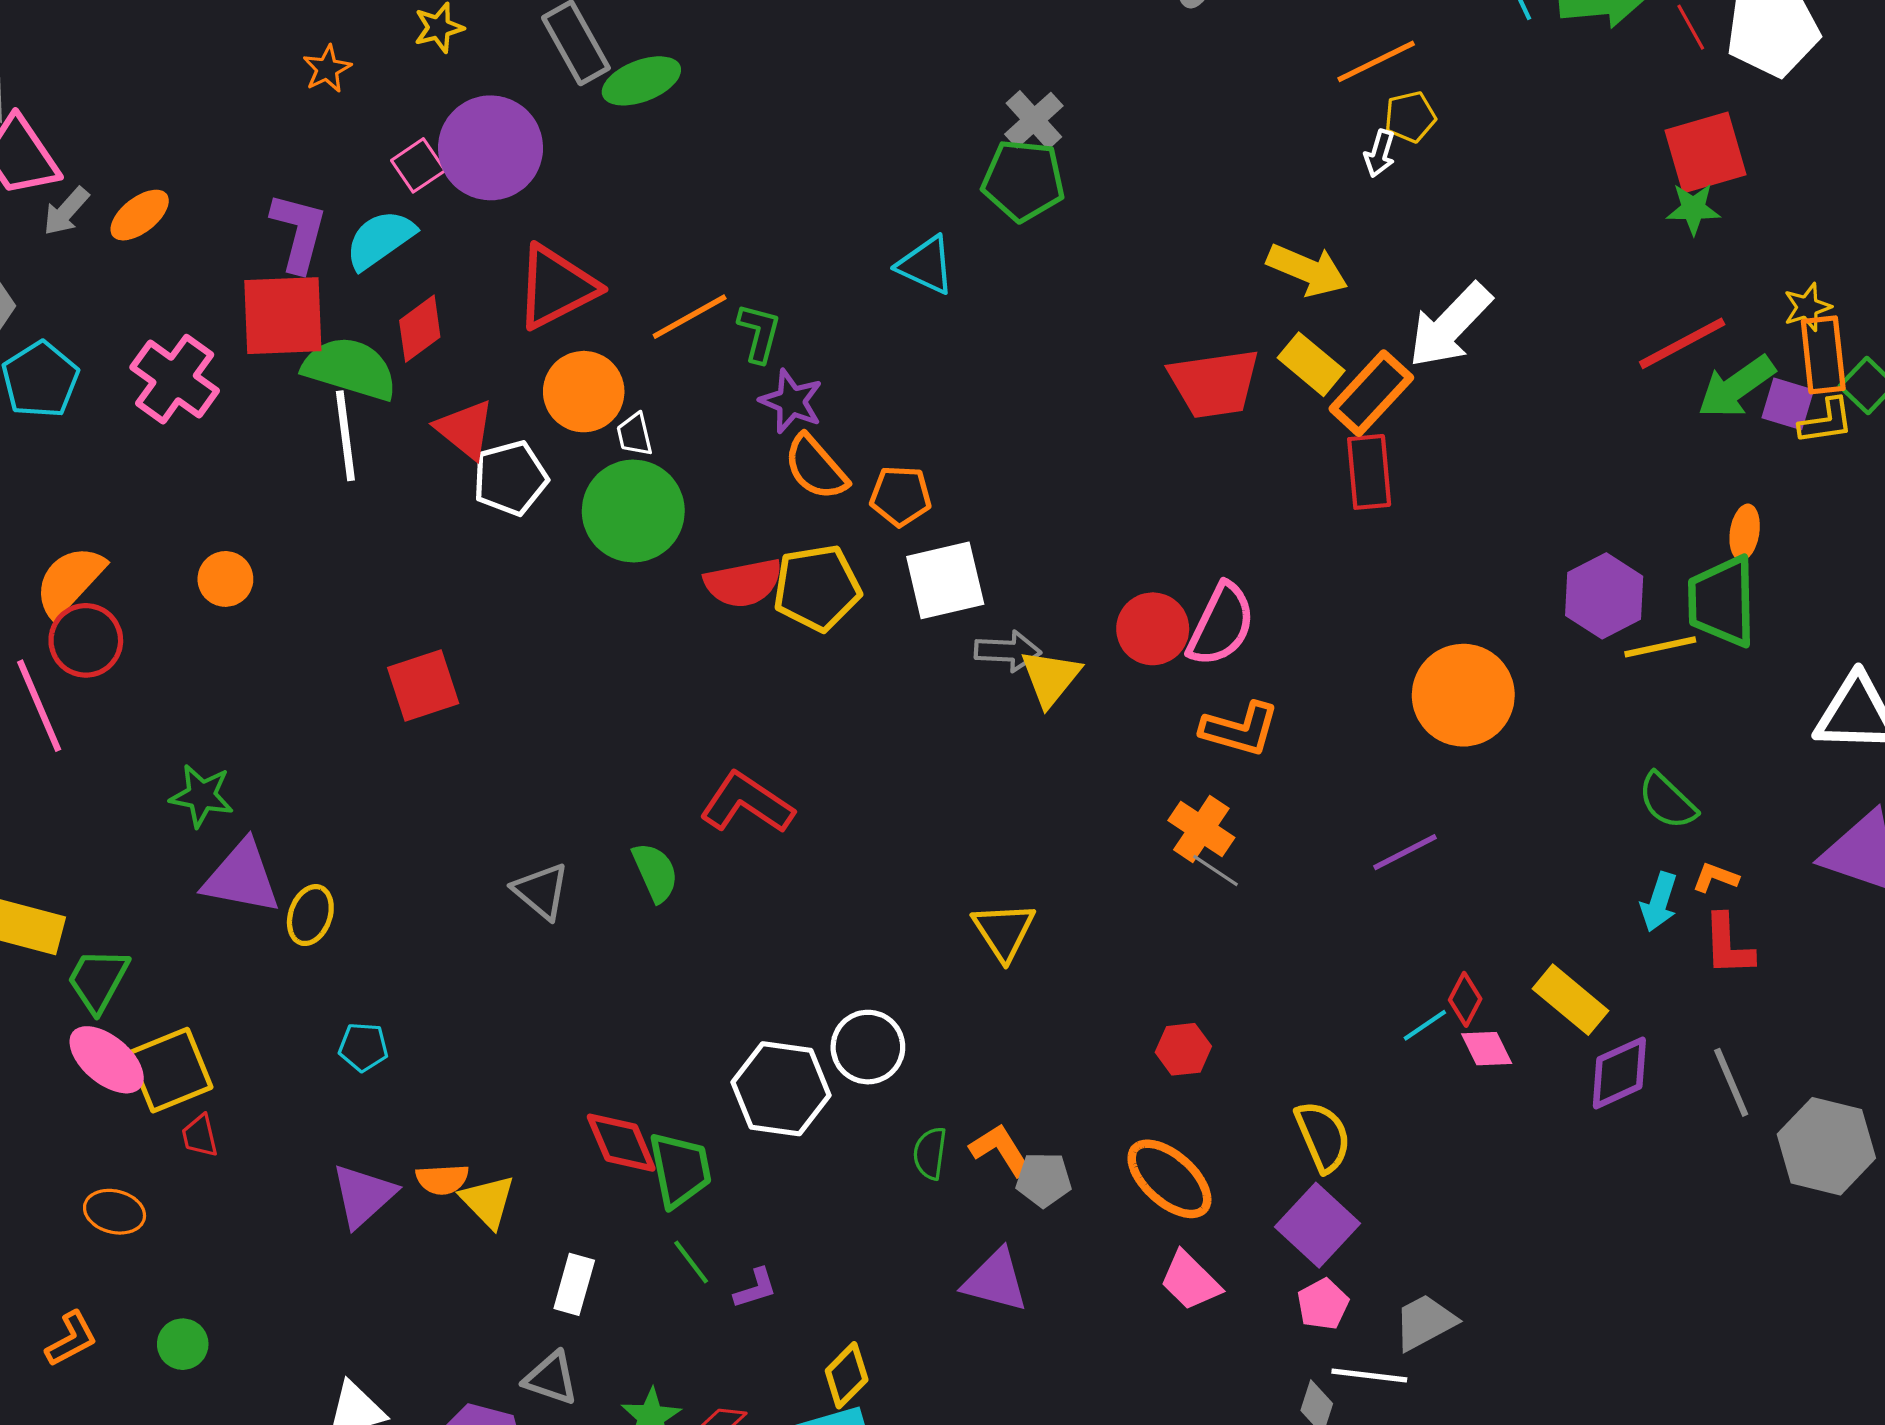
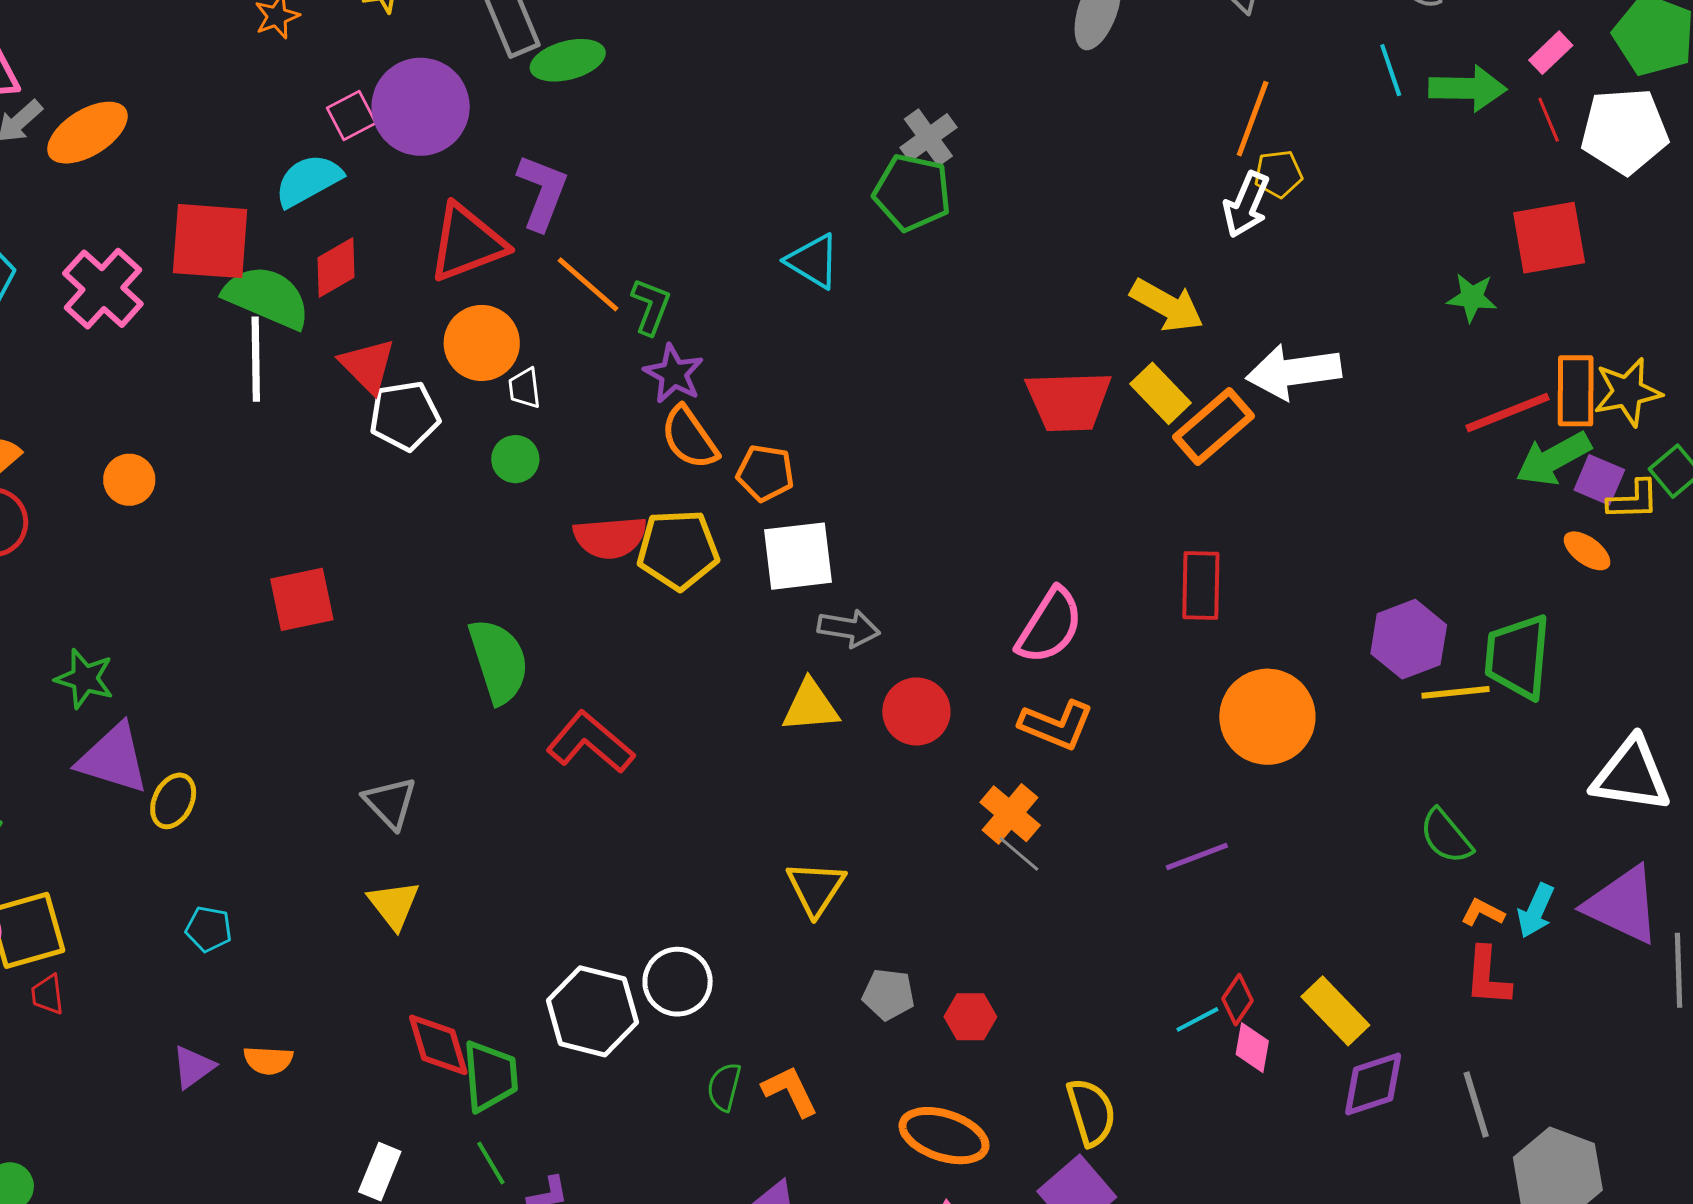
orange line: (1376, 61) -> (1253, 119), turned -50
white arrow: (1380, 153) -> (1246, 205), size x1.5
green star: (1693, 209) -> (1472, 297), moved
orange ellipse: (140, 215) -> (87, 133), size x1.4
purple L-shape: (299, 232) -> (542, 192), moved
yellow star: (1807, 307) -> (1628, 392), size x1.5
orange line: (690, 317) -> (588, 284), turned 64
white arrow: (1450, 325) -> (1294, 372), turned 32
orange rectangle: (1823, 355) -> (1576, 391), moved
red rectangle: (1369, 472) -> (1201, 585), moved
green circle: (633, 511) -> (515, 459), size x0.5
orange ellipse: (1745, 532) -> (1587, 551), moved, turned -69
red circle: (1153, 629) -> (916, 711), moved
yellow triangle: (1050, 678) -> (810, 706), moved, turned 40
green semicircle: (655, 872) -> (499, 661), moved, size x1.5
cyan arrow: (1659, 902) -> (1536, 911), moved
pink diamond: (1487, 1049) -> (1252, 1048), turned 30
orange ellipse: (1169, 1179) -> (944, 1136), turned -30
gray pentagon: (1044, 1180) -> (888, 994), moved
purple triangle: (363, 1195) -> (193, 1067), size x0.7
yellow triangle: (488, 1201) -> (394, 905), moved

